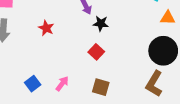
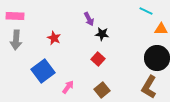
blue square: (33, 84) -> (43, 71), moved, size x1.6
brown square: (101, 87) -> (102, 90), turned 35

